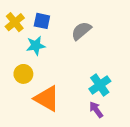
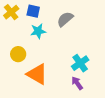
cyan star: (36, 46) -> (38, 31), moved

